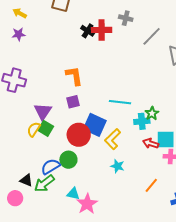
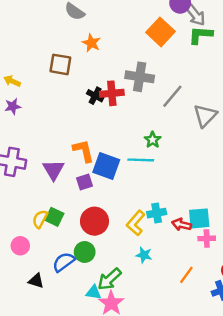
gray cross: (126, 18) -> (140, 77), size x1.6
cyan line: (120, 102) -> (141, 160), moved
purple triangle: (43, 111) -> (53, 170), moved
green star: (152, 113) -> (153, 140), moved
cyan cross: (142, 121) -> (157, 213), moved
blue square: (95, 125) -> (106, 166), moved
green arrow: (44, 183) -> (110, 279), moved
pink circle: (15, 198) -> (20, 246), moved

